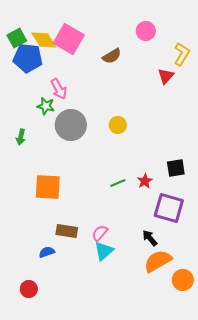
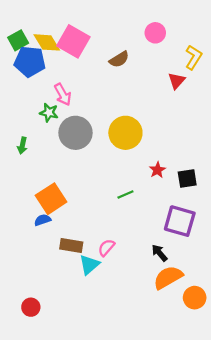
yellow circle: (118, 125) -> (125, 133), size x1.8
red star: (145, 181) -> (157, 170), moved
orange square: (48, 187) -> (51, 199), turned -36
cyan triangle: (104, 251) -> (89, 265), moved
blue semicircle: (47, 252) -> (43, 220), moved

